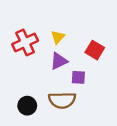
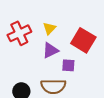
red square: (95, 50) -> (83, 40), size x1.4

